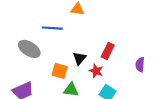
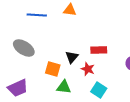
blue line: (52, 28) -> (37, 15), moved
red rectangle: (108, 51) -> (99, 50), turned 63

